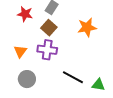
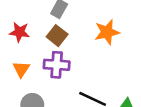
red star: (25, 14) -> (19, 32), moved

